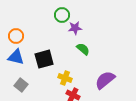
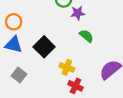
black square: (44, 59) -> (44, 47), turned -30

